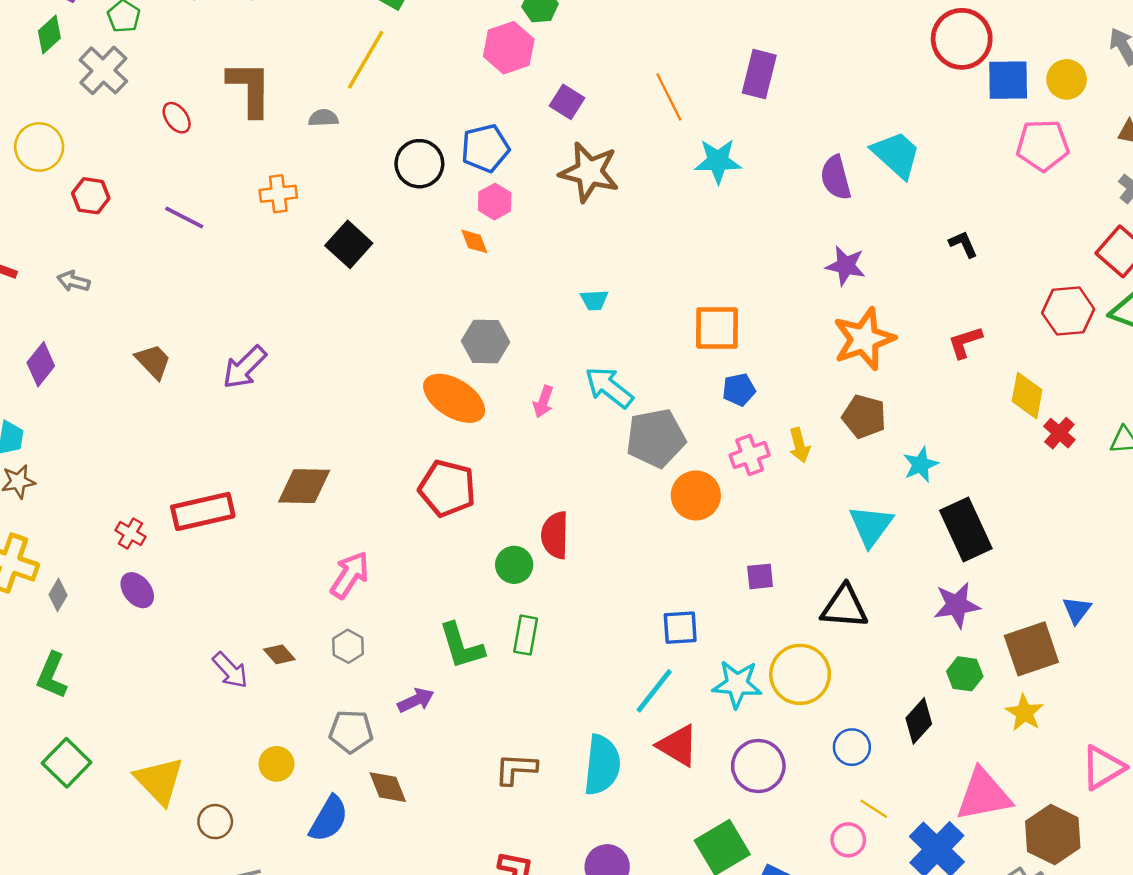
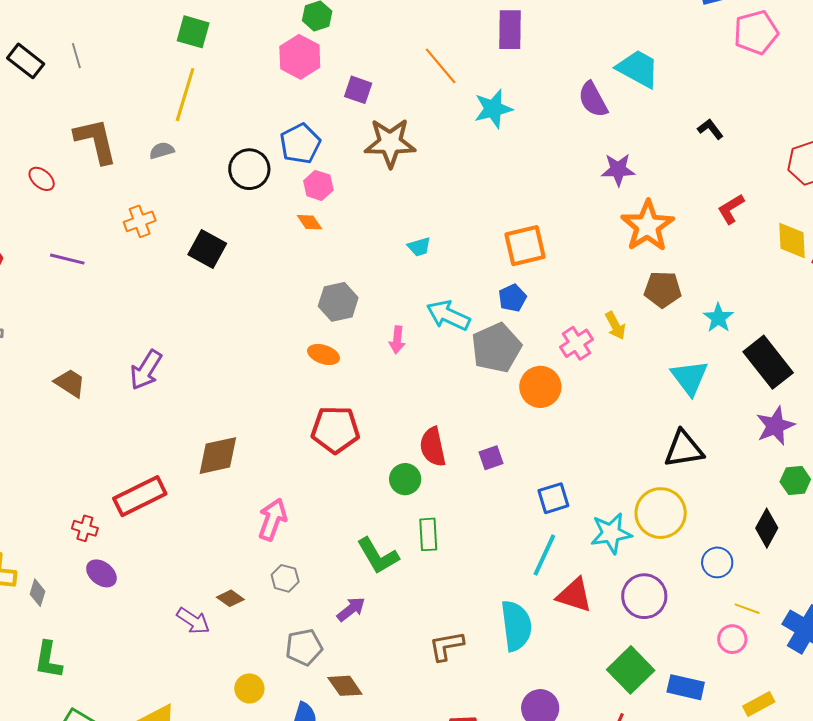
blue pentagon: (739, 390) -> (512, 298), moved
orange ellipse: (454, 398) -> (324, 354), size x0.6
purple square: (760, 576) -> (491, 458), moved

